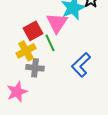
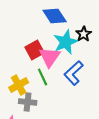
red square: (33, 31) -> (35, 50), moved
blue L-shape: (81, 65) -> (74, 73), moved

